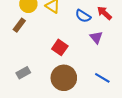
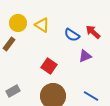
purple triangle: (96, 37) -> (85, 56), turned 48

